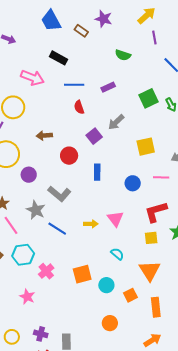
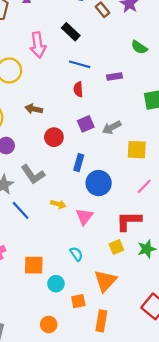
pink arrow: (32, 78) -> (38, 45), turned 45
gray arrow: (116, 122) -> (112, 128), moved
pink line: (161, 177) -> (144, 186), turned -63
blue circle: (133, 183) -> (99, 183), moved, size x1.5
yellow arrow: (91, 224) -> (58, 204), moved
yellow square: (151, 238) -> (116, 247), turned -32

